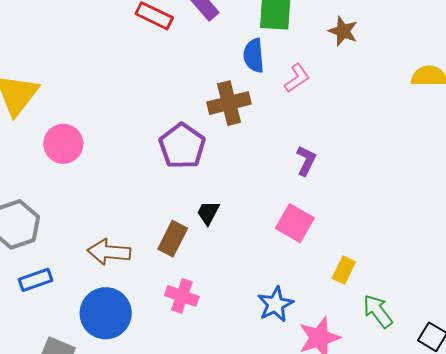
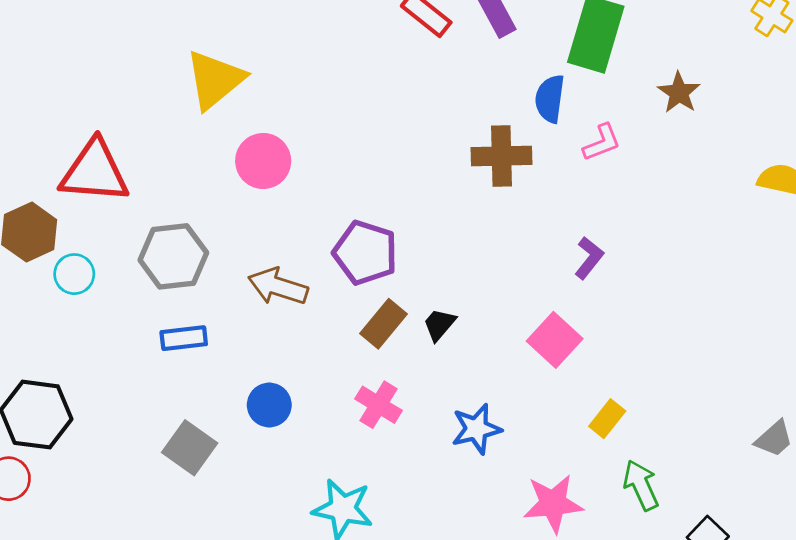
purple pentagon: (182, 146) -> (365, 253), moved, turned -30
black trapezoid: (208, 213) -> (439, 324), moved
brown arrow: (109, 252) -> (278, 287), moved
blue star: (275, 304) -> (476, 429), moved
blue circle: (106, 313) -> (269, 405), size x0.6

